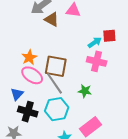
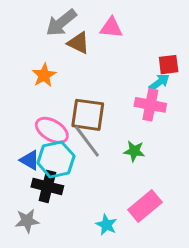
cyan arrow: (95, 42) -> (159, 82), moved
orange star: (29, 57) -> (44, 75), moved
blue triangle: (17, 94) -> (30, 160), turned -40
cyan hexagon: (57, 109) -> (56, 159), moved

